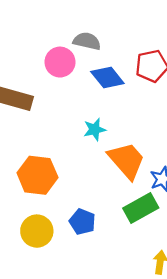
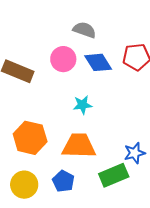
pink circle: (60, 62) -> (63, 59), moved
orange trapezoid: (127, 160) -> (79, 146), moved, turned -54

